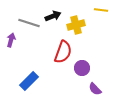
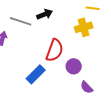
yellow cross: (76, 25) -> (84, 27), moved
blue rectangle: (29, 81) -> (36, 74), moved

